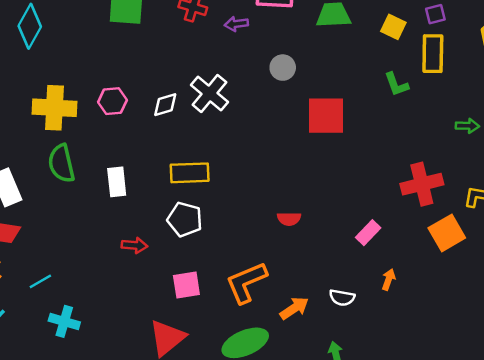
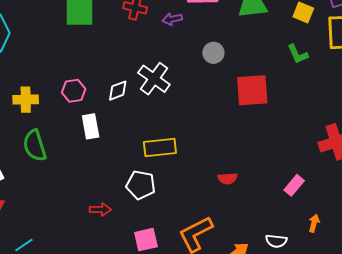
green L-shape: (396, 84) -> (298, 54), moved
yellow cross: (54, 108) -> (26, 100), size x0.7
yellow rectangle: (190, 173) -> (160, 147), moved
white rectangle: (117, 182) -> (91, 126), moved

